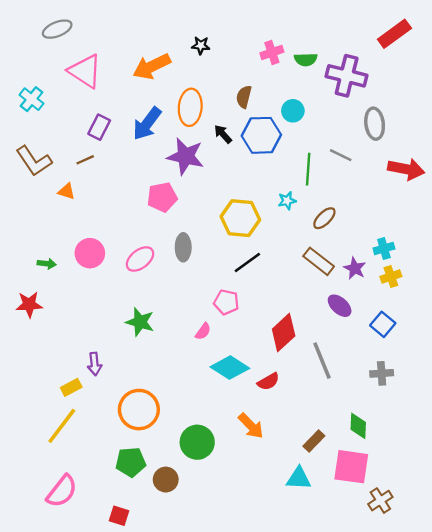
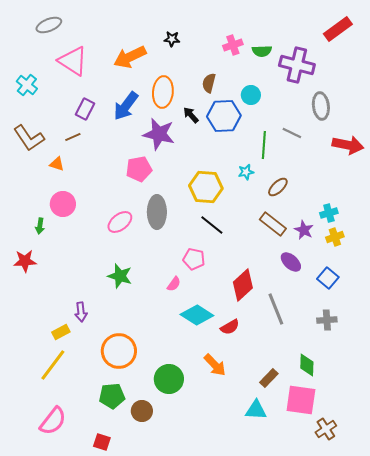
gray ellipse: (183, 247) -> (157, 212), size x1.4
pink circle: (90, 253) -> (63, 204), moved
black line: (247, 262) -> (212, 225), turned 75
green arrow: (47, 264) -> (40, 226), turned 91

